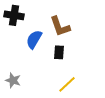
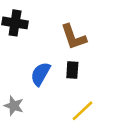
blue semicircle: (34, 39) -> (40, 74), moved

